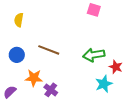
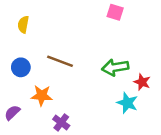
cyan star: (104, 84) -> (127, 103), turned -30
purple cross: (51, 90) -> (61, 122), moved

